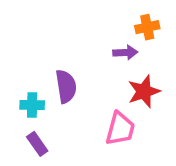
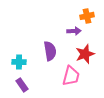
purple semicircle: (66, 86) -> (50, 51), moved

